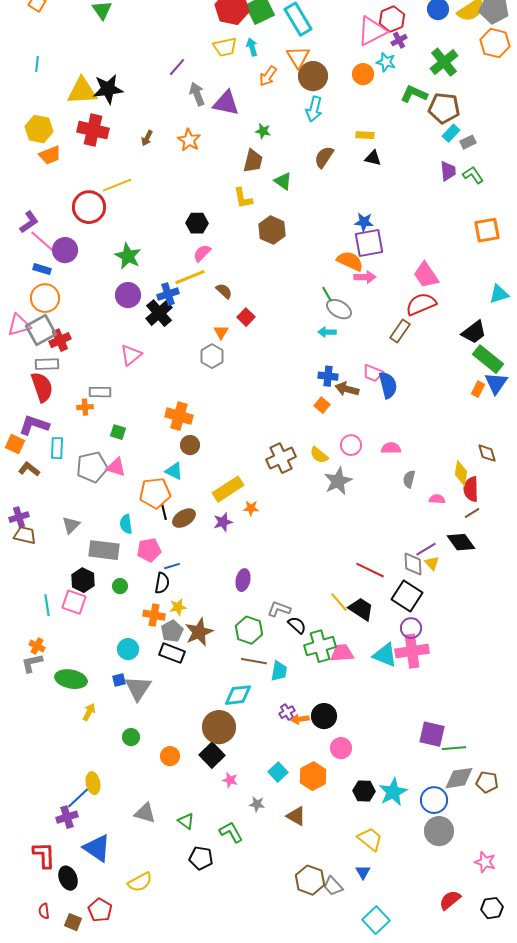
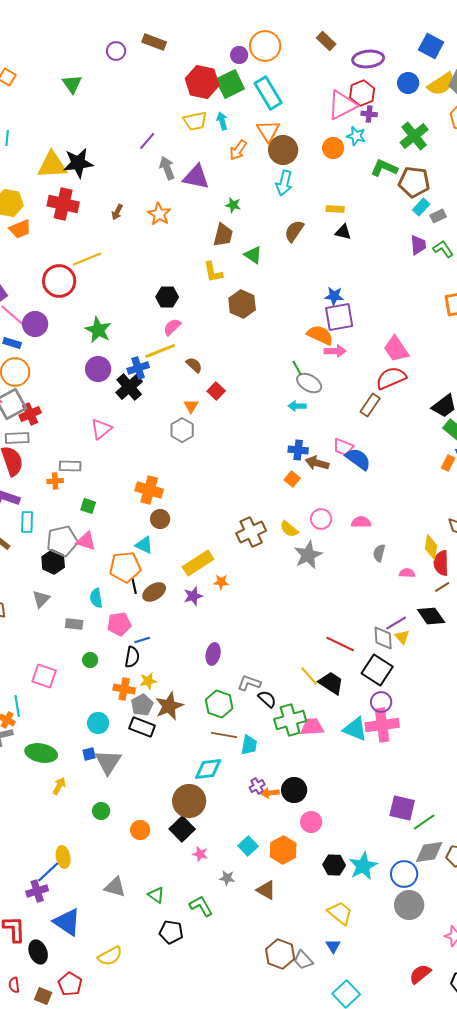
purple cross: (399, 40) -> (369, 114), turned 35
blue semicircle: (388, 385) -> (358, 459), turned -40
gray rectangle: (104, 550) -> (74, 624), size x0.6
black hexagon: (83, 580) -> (53, 562), moved
cyan line: (47, 605) -> (17, 706), moved
green line: (454, 748) -> (424, 822), turned -30

